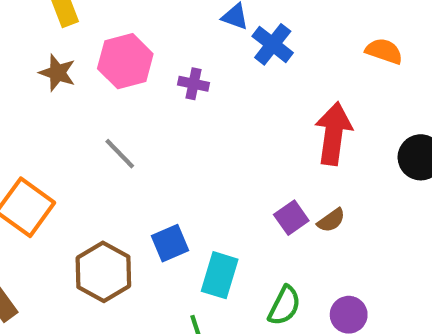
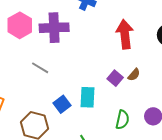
purple cross: (194, 84) -> (54, 28), size x2.0
gray line: (120, 154) -> (40, 68), moved
cyan rectangle: (220, 275) -> (88, 97), moved

